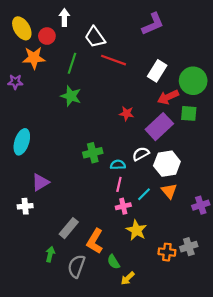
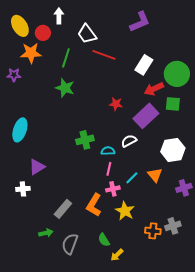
white hexagon: (167, 164) -> (173, 150), moved
orange L-shape: (95, 241) -> (94, 205), moved
green arrow: (50, 254) -> (46, 233), turned 64

